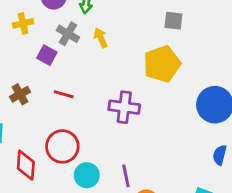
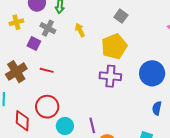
gray square: (173, 21) -> (121, 16), turned 32
yellow arrow: (101, 38) -> (80, 30), moved
brown cross: (20, 94) -> (16, 72), size x1.5
purple cross: (124, 107) -> (110, 76), moved

